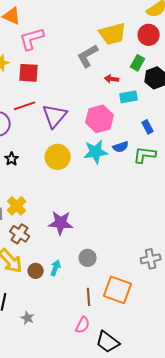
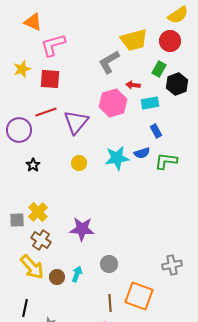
pink hexagon: (100, 119) -> (113, 103), moved
blue rectangle: (148, 127) -> (156, 131), moved
yellow circle: (58, 157) -> (79, 163), size x0.6

